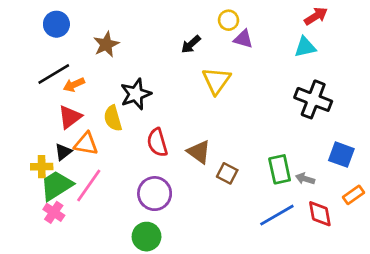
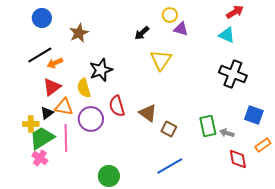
cyan triangle: (305, 47) -> (227, 35), turned 36
pink line: (89, 185) -> (66, 138), turned -36
purple circle: (155, 194) -> (91, 119), moved
blue line: (277, 215) -> (170, 166), moved

